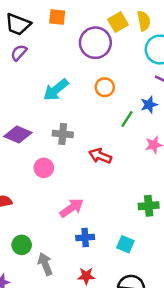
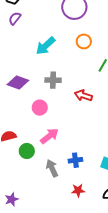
pink arrow: (72, 208) -> (49, 136), moved
green circle: (22, 245) -> (27, 151), moved
gray arrow: (45, 264) -> (52, 168), moved

